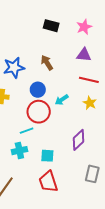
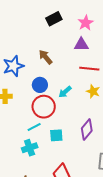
black rectangle: (51, 26) -> (54, 19), moved, turned -35
pink star: (84, 27) -> (86, 23), moved
cyan square: (47, 156) -> (56, 135), moved

